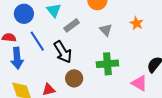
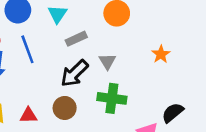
gray triangle: (106, 30) -> (107, 61), moved
black arrow: (63, 52) -> (74, 73), moved, turned 65

